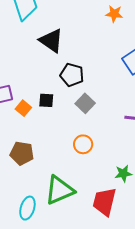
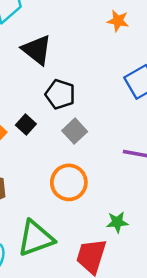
black square: (46, 100) -> (26, 124), turned 35
orange circle: (83, 144) -> (69, 182), size x1.5

